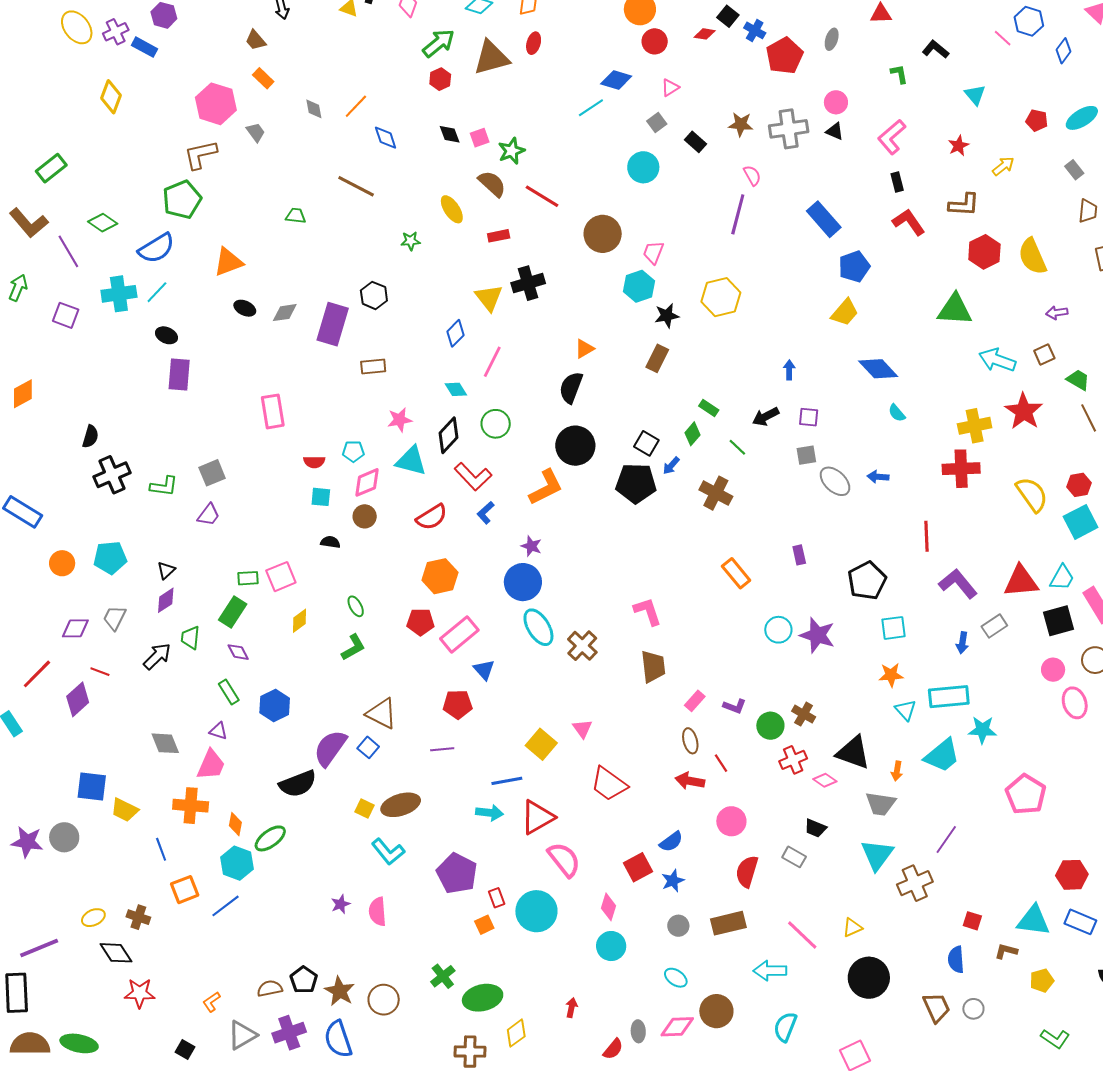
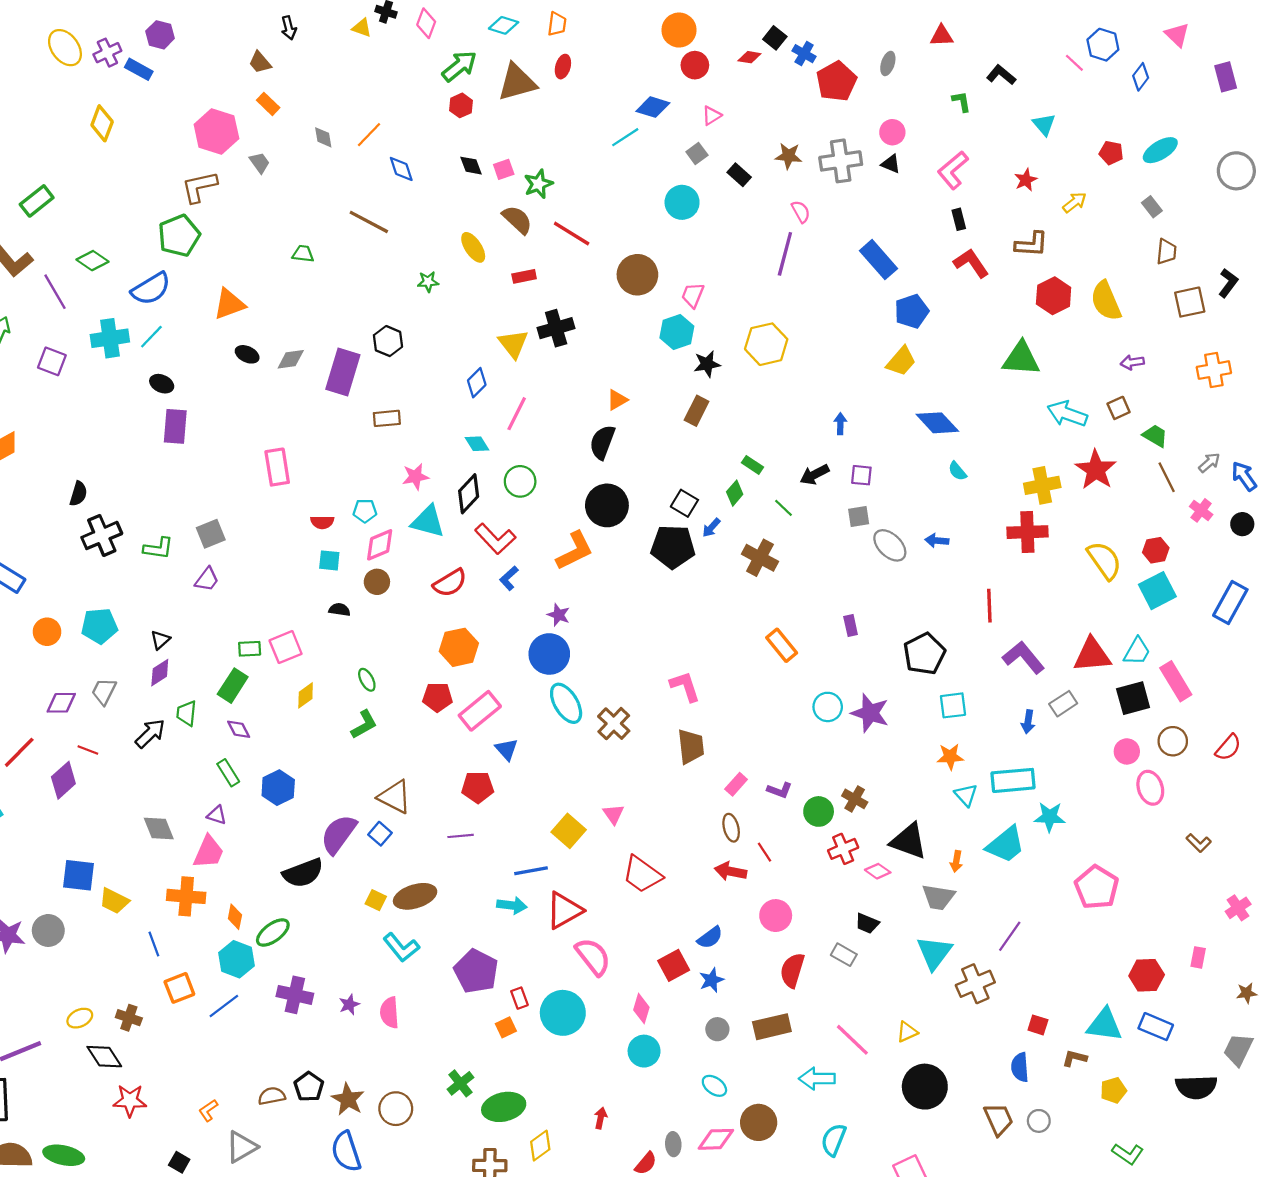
purple cross: (289, 1033) -> (295, 995), moved, turned 32

